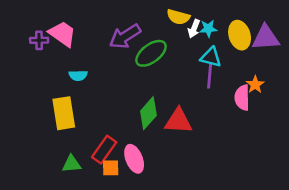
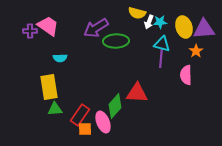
green ellipse: (151, 53) -> (116, 41), turned 35
orange star: (255, 85) -> (196, 51), moved
green diamond: (148, 113) -> (115, 106), moved
green triangle: (72, 164) -> (55, 109), moved

